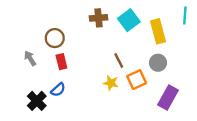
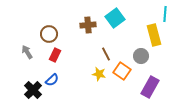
brown cross: (98, 18) -> (88, 25), moved
yellow rectangle: (158, 31) -> (154, 35), moved
red rectangle: (61, 62) -> (55, 55), turned 40
orange square: (137, 80) -> (122, 71), turned -30

